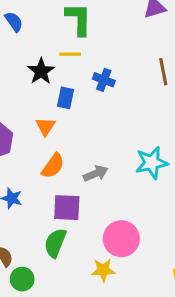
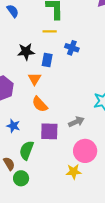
black star: (41, 71) -> (26, 52), moved, turned 30
orange semicircle: (53, 166) -> (40, 104), turned 102
gray arrow: (96, 173) -> (76, 122), moved
green semicircle: (55, 243) -> (27, 150), moved

